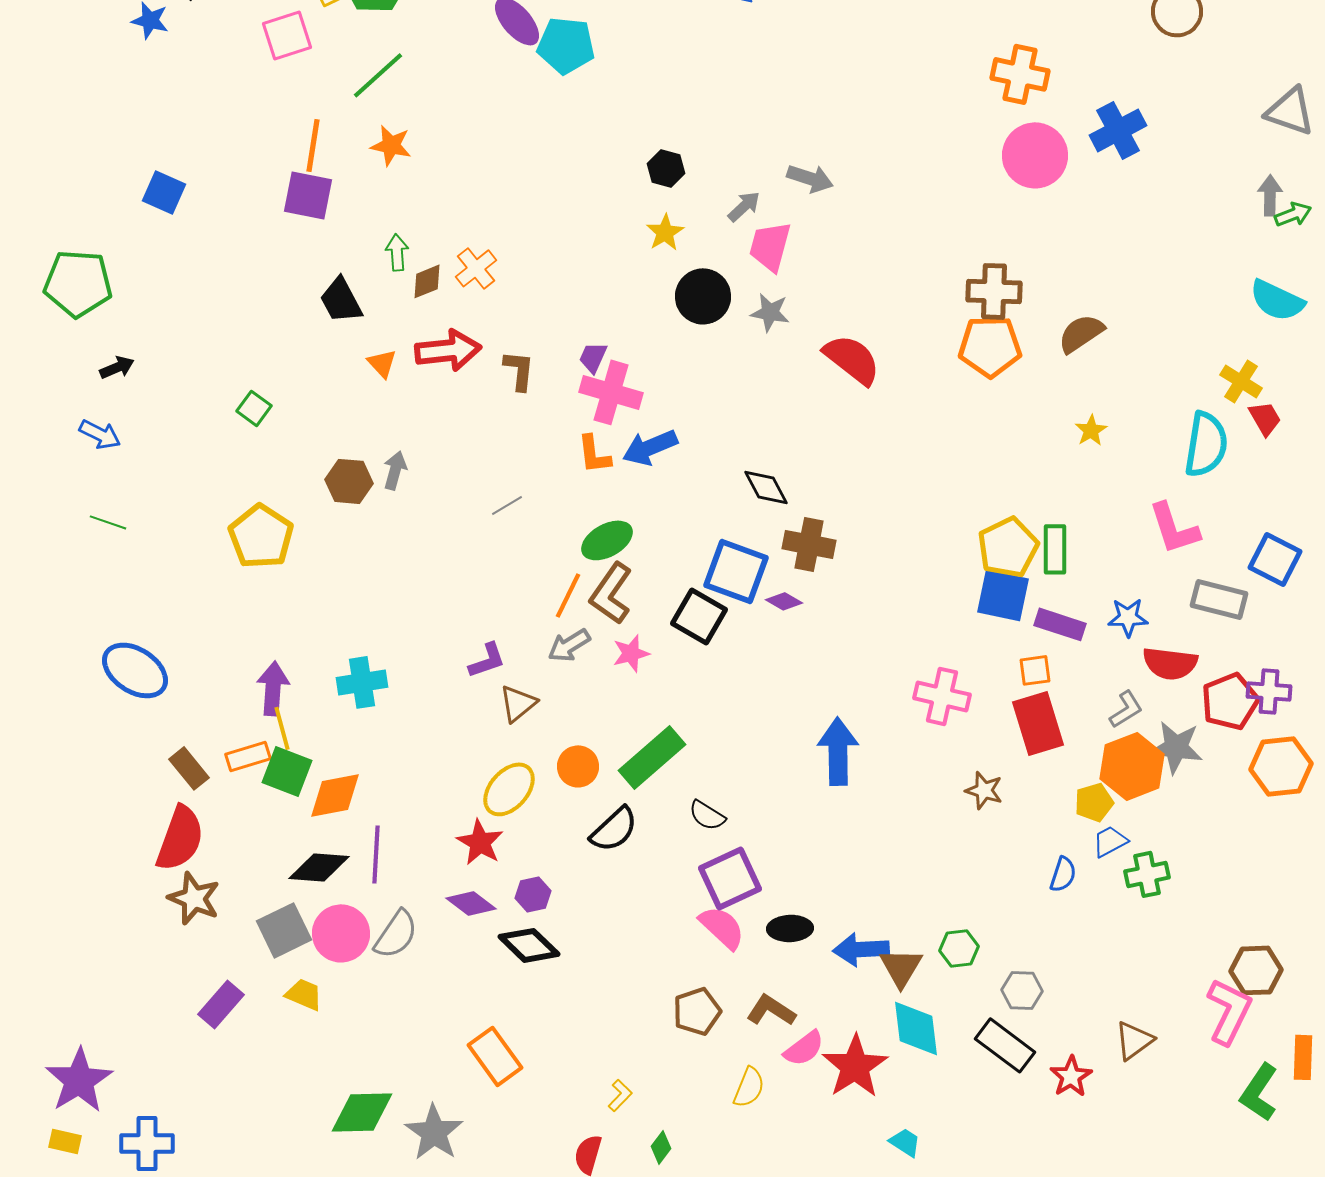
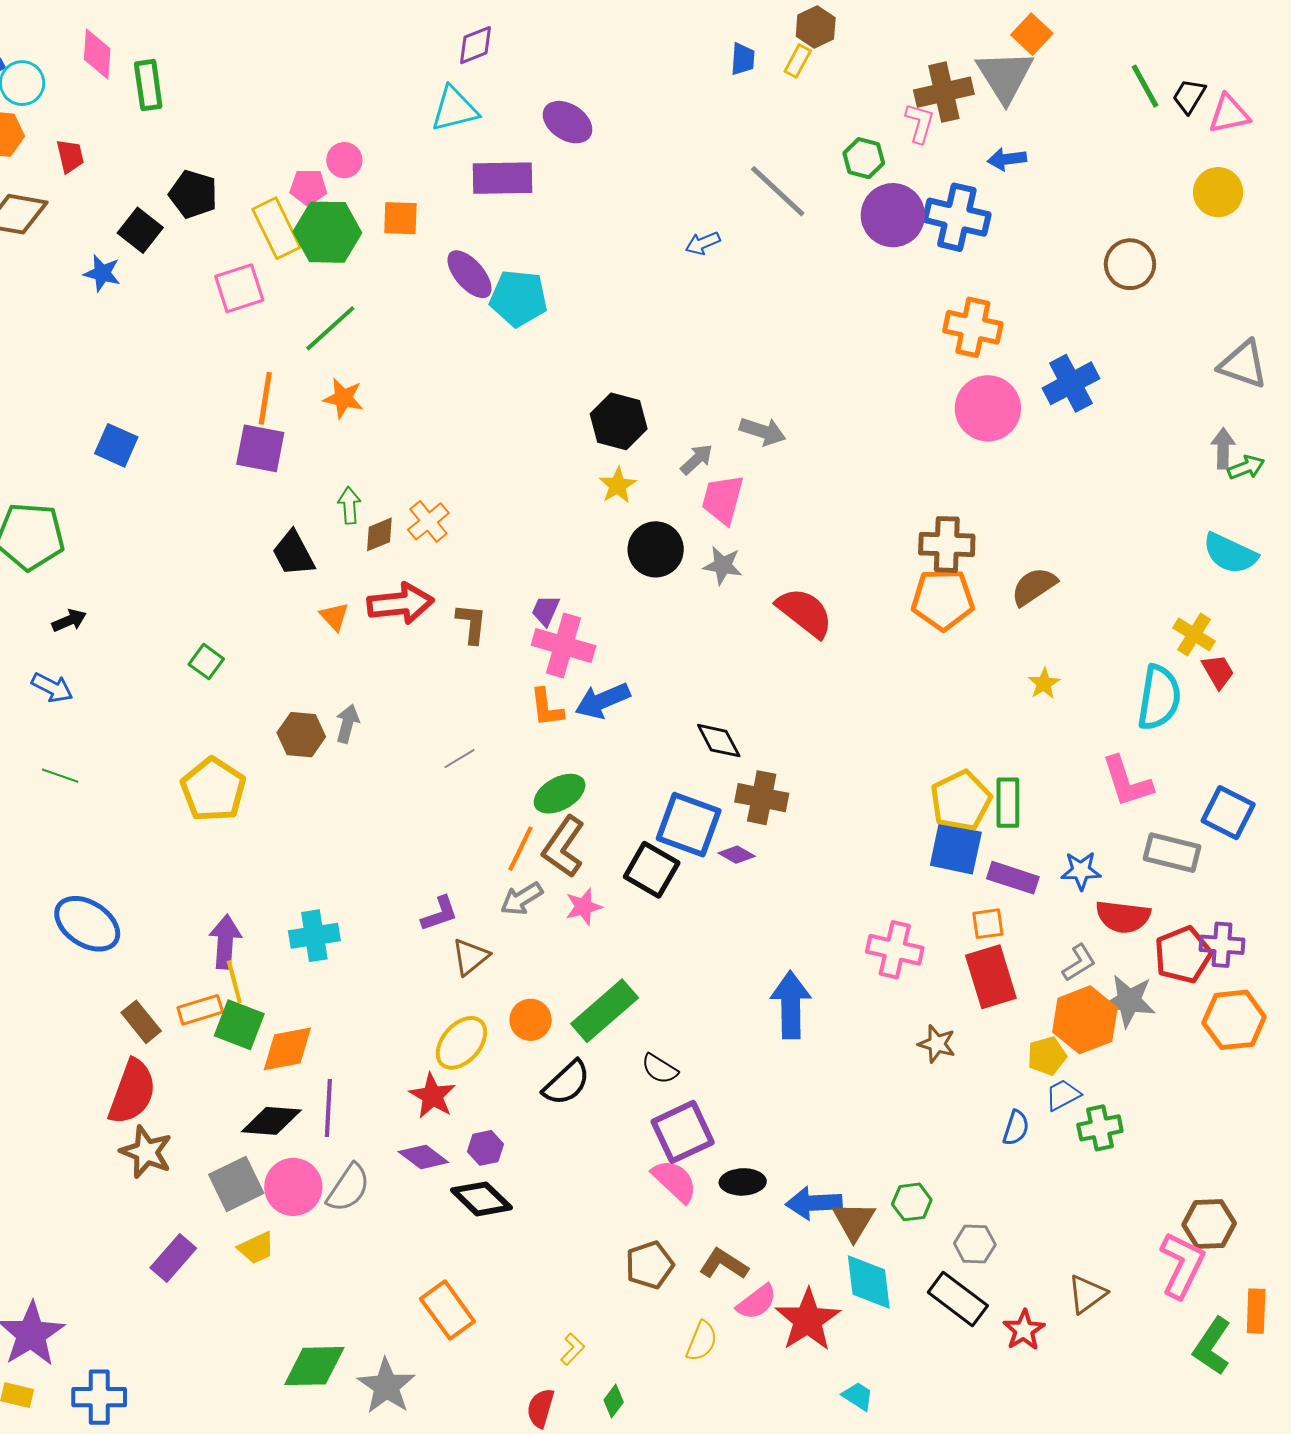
black hexagon: (666, 168) -> (619, 421), size x1.5
yellow trapezoid: (304, 994) -> (256, 1248), turned 132

